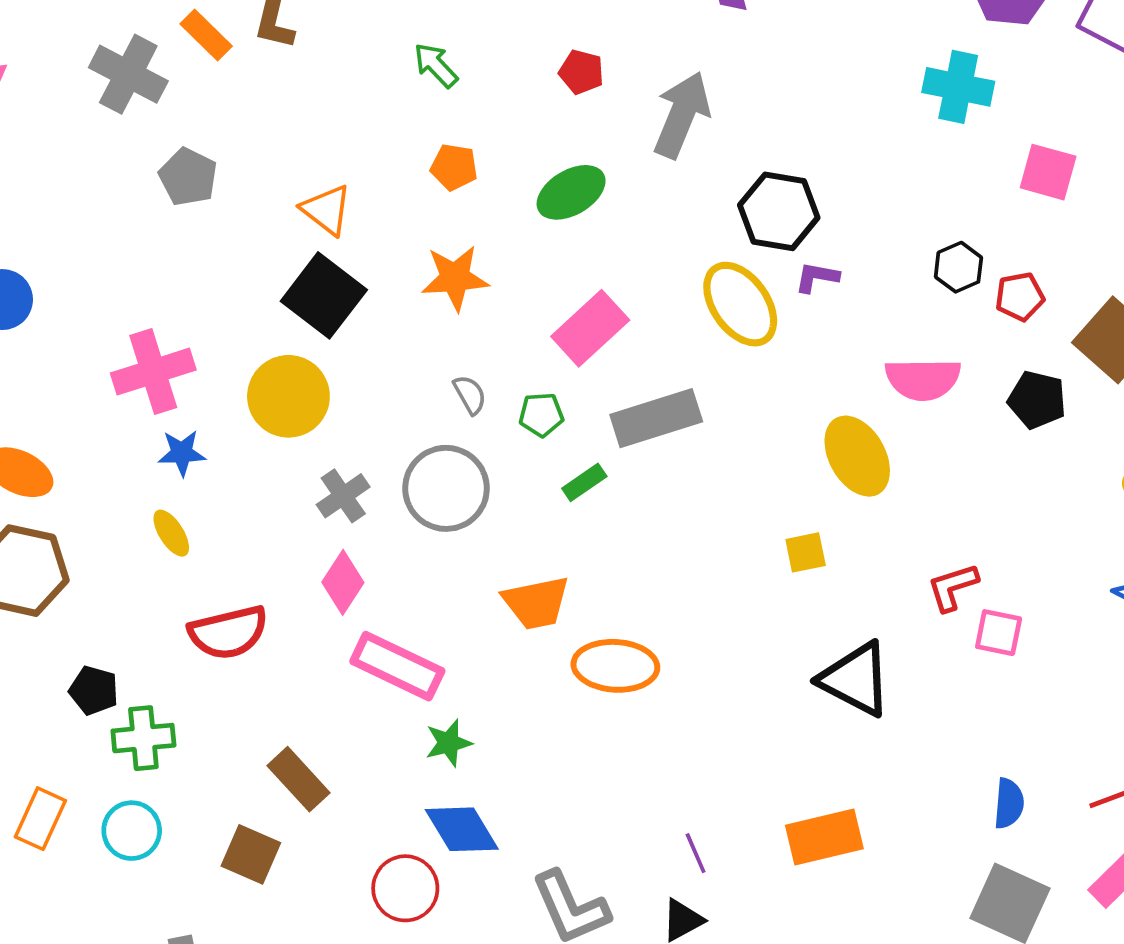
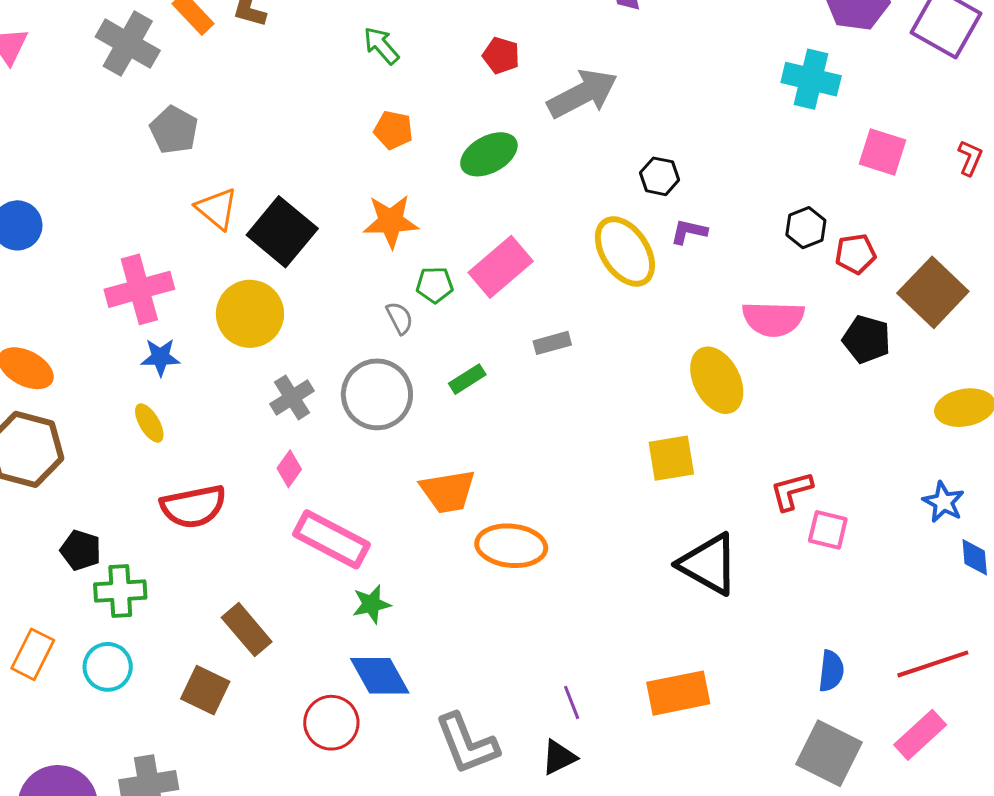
gray arrow: (682, 115) -> (583, 94), turned 38
orange triangle: (327, 210) -> (217, 209), moved
black hexagon: (779, 211) -> (660, 176), size x0.6
green pentagon: (541, 415) -> (435, 285), moved
gray rectangle: (656, 418) -> (552, 343), size x0.5
green rectangle: (584, 482) -> (467, 379), moved
yellow square: (806, 552) -> (671, 458), size x1.4
pink diamond: (343, 582) -> (289, 469), size x0.7

